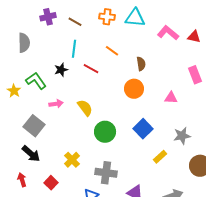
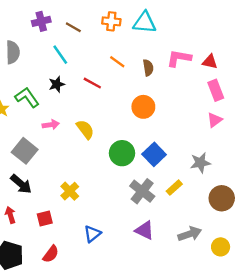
pink L-shape: (168, 33) -> (179, 58), moved, turned -30
red triangle: (194, 37) -> (210, 62), moved
cyan line: (74, 49) -> (60, 55), moved, turned -42
brown semicircle: (141, 64) -> (148, 68), moved
pink triangle: (171, 98) -> (215, 120), moved, turned -40
green circle: (105, 132) -> (122, 153), moved
gray cross: (106, 173) -> (142, 191), moved, turned 30
red square: (51, 183) -> (45, 218), turned 32

